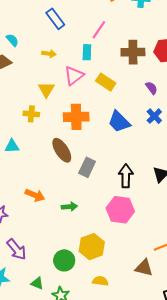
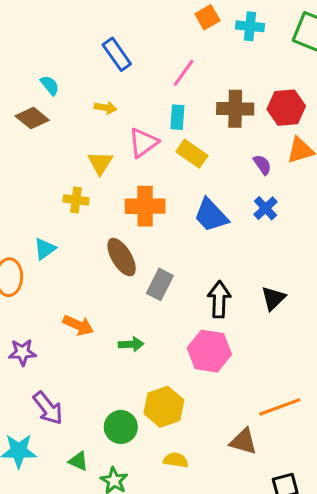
cyan rectangle: (87, 52) -> (177, 117), moved
cyan triangle: (12, 146) -> (45, 249), turned -35

